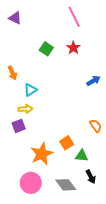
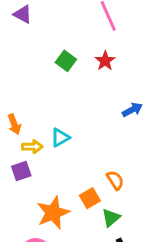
orange arrow: (12, 73) -> (14, 124), moved
cyan triangle: (30, 90) -> (60, 138), moved
orange semicircle: (96, 126) -> (115, 180), moved
green triangle: (82, 156) -> (111, 218), turned -48

